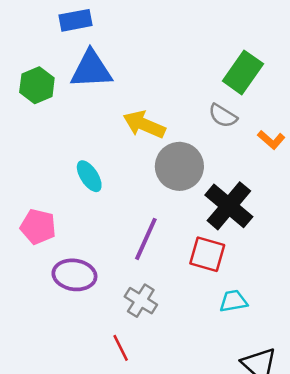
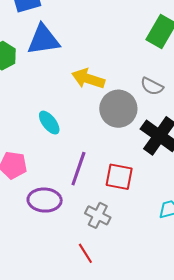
gray semicircle: (223, 116) -> (152, 86), moved
purple line: (146, 239) -> (78, 169), moved
red square: (207, 254) -> (119, 177), moved

